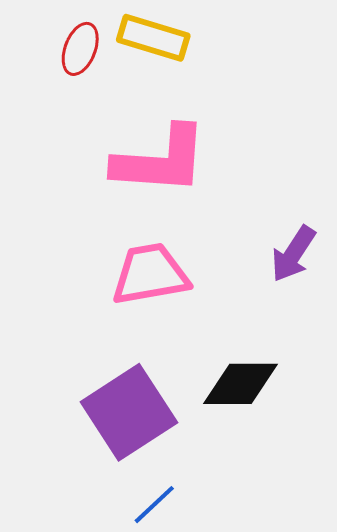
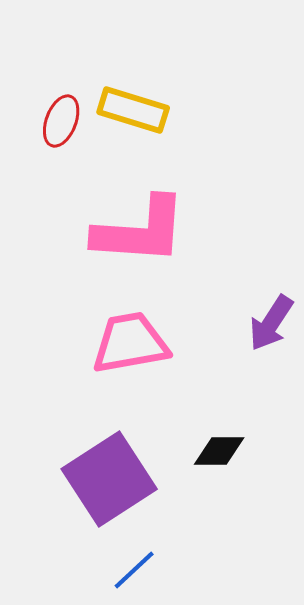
black diamond: (241, 384) -> (219, 451), size x0.7

